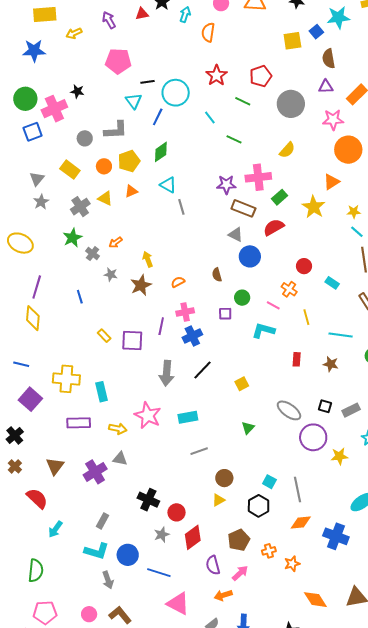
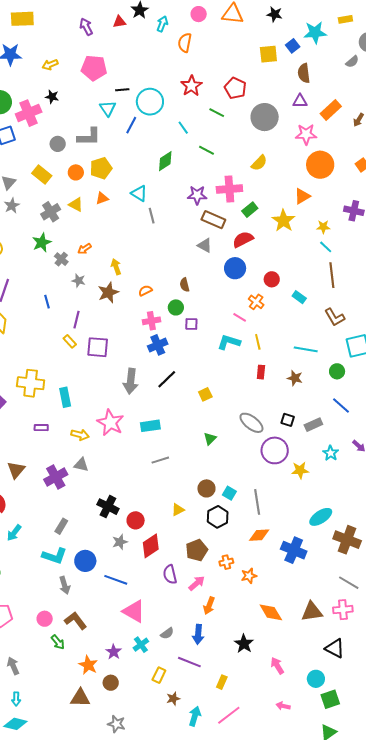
yellow arrow: (74, 33) -> (50, 65), moved
red pentagon: (261, 76) -> (235, 88), turned -30
green diamond: (161, 152) -> (165, 161), moved
blue circle: (250, 256) -> (235, 268), moved
green circle: (242, 298) -> (176, 307), moved
yellow line: (306, 317) -> (258, 342), moved
purple line: (161, 326) -> (76, 320), moved
purple rectangle: (79, 423) -> (41, 428), size x0.6
brown circle: (224, 478) -> (206, 488), moved
orange arrow: (223, 595) -> (209, 606), moved, turned -54

